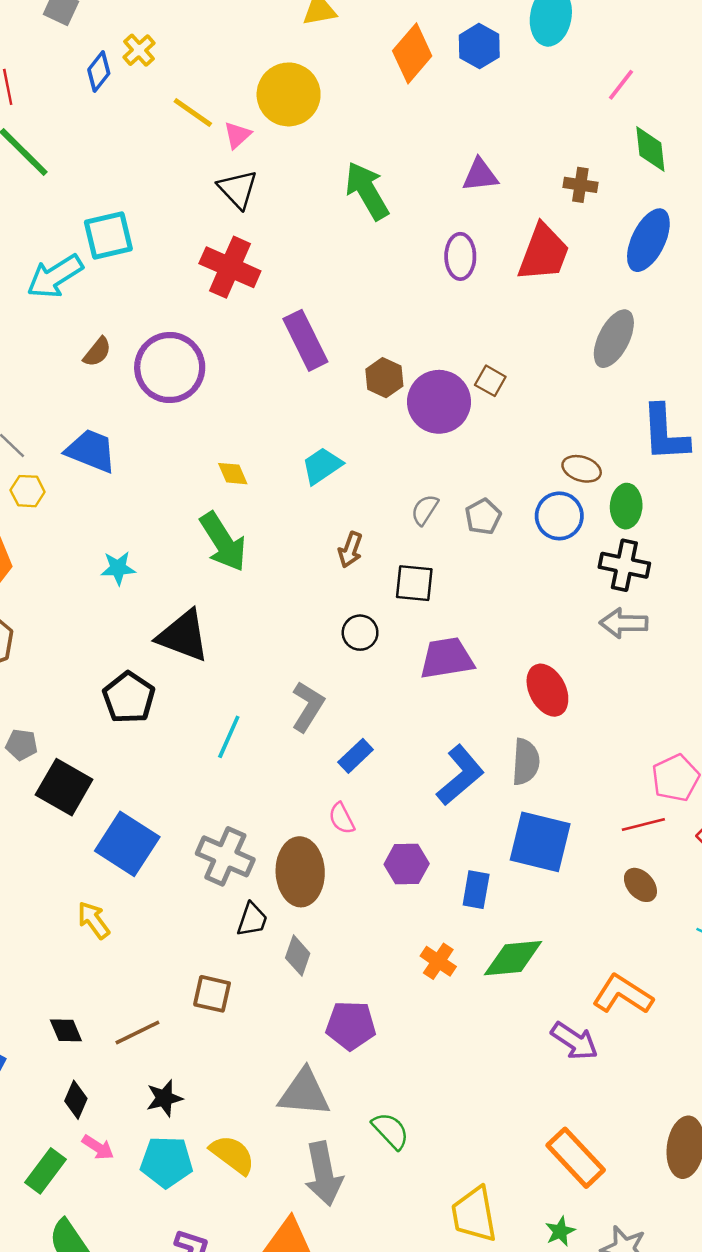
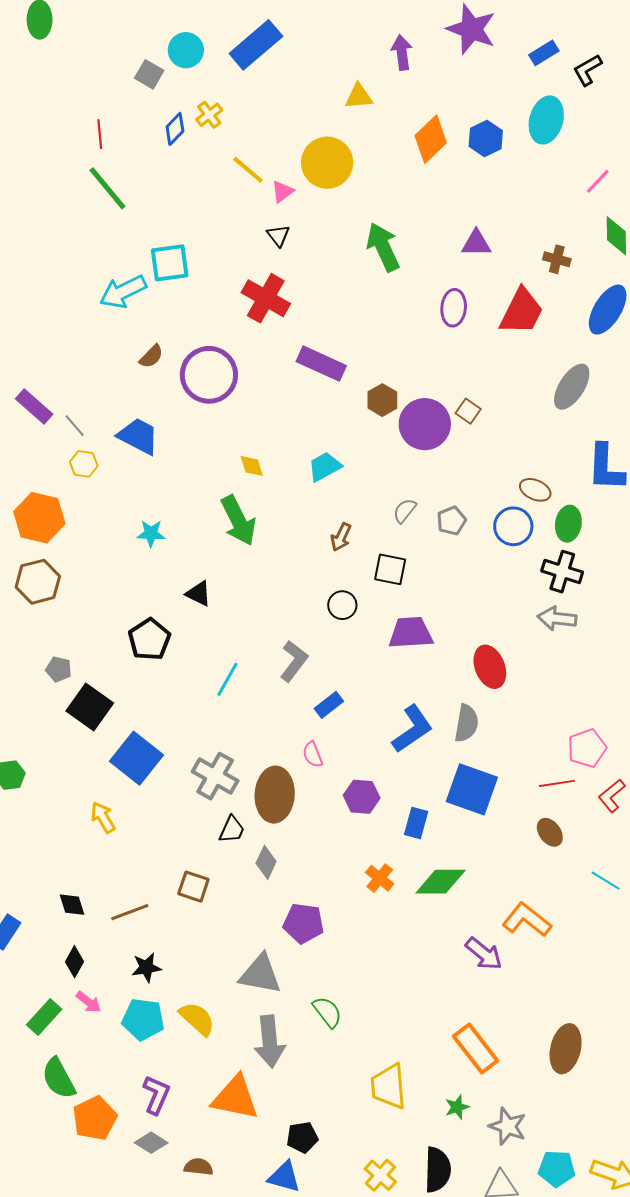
black triangle: (238, 189) -> (278, 235), size x0.7
purple rectangle: (305, 340) -> (321, 364), turned -45
black triangle: (183, 636) -> (199, 594), size x0.6

